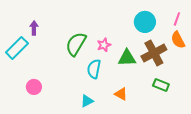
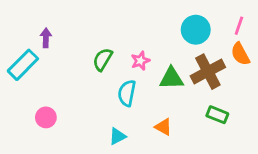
green semicircle: (76, 44) -> (103, 59), size x0.7

